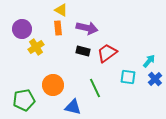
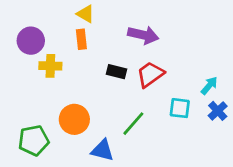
purple arrow: (87, 28) -> (143, 35), moved
yellow cross: (36, 47) -> (50, 66), turned 35
green line: (95, 88) -> (133, 124), turned 66

